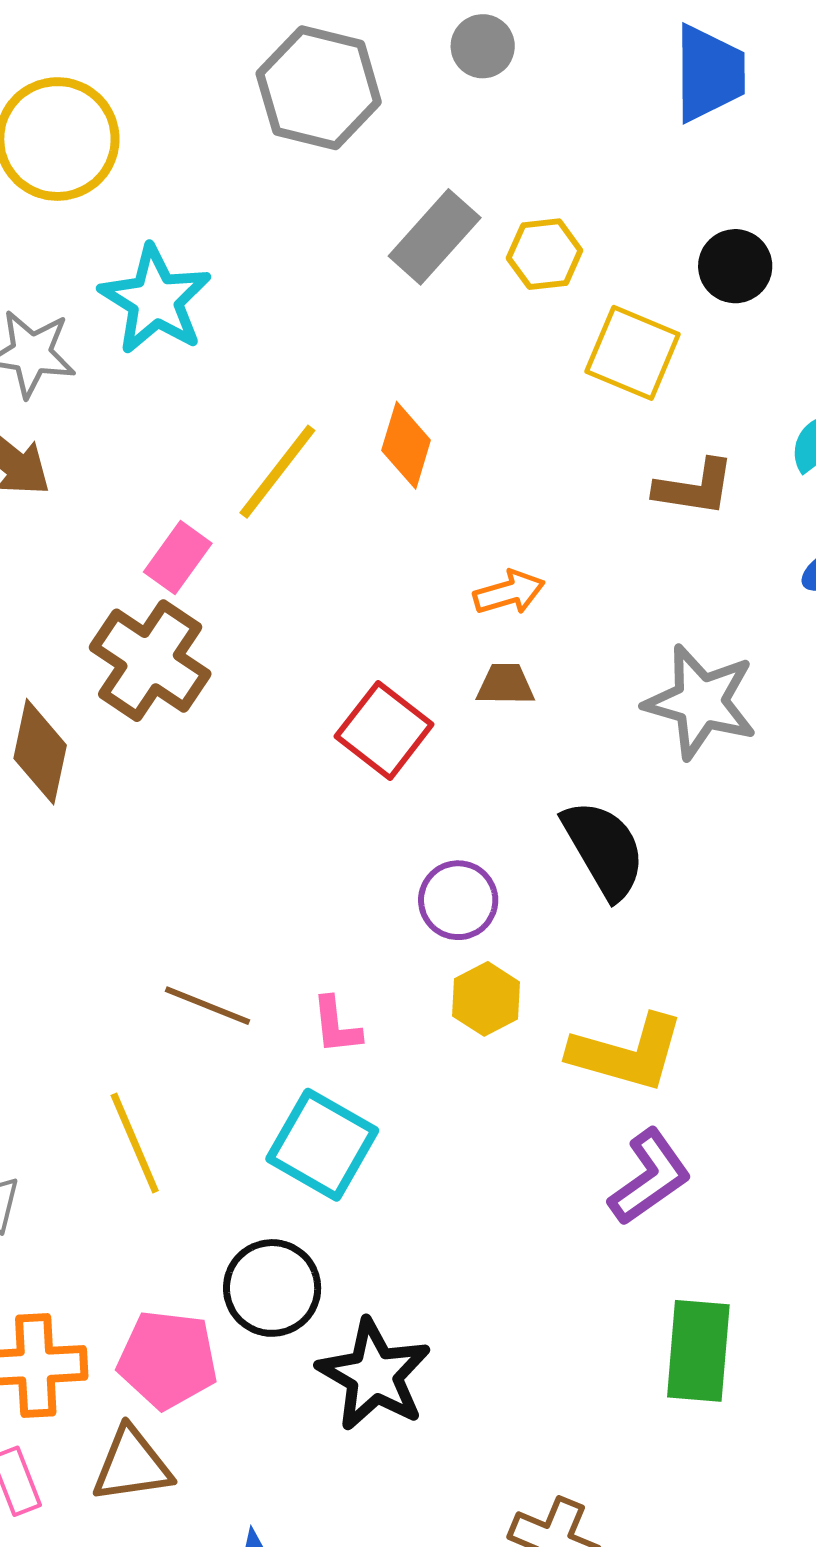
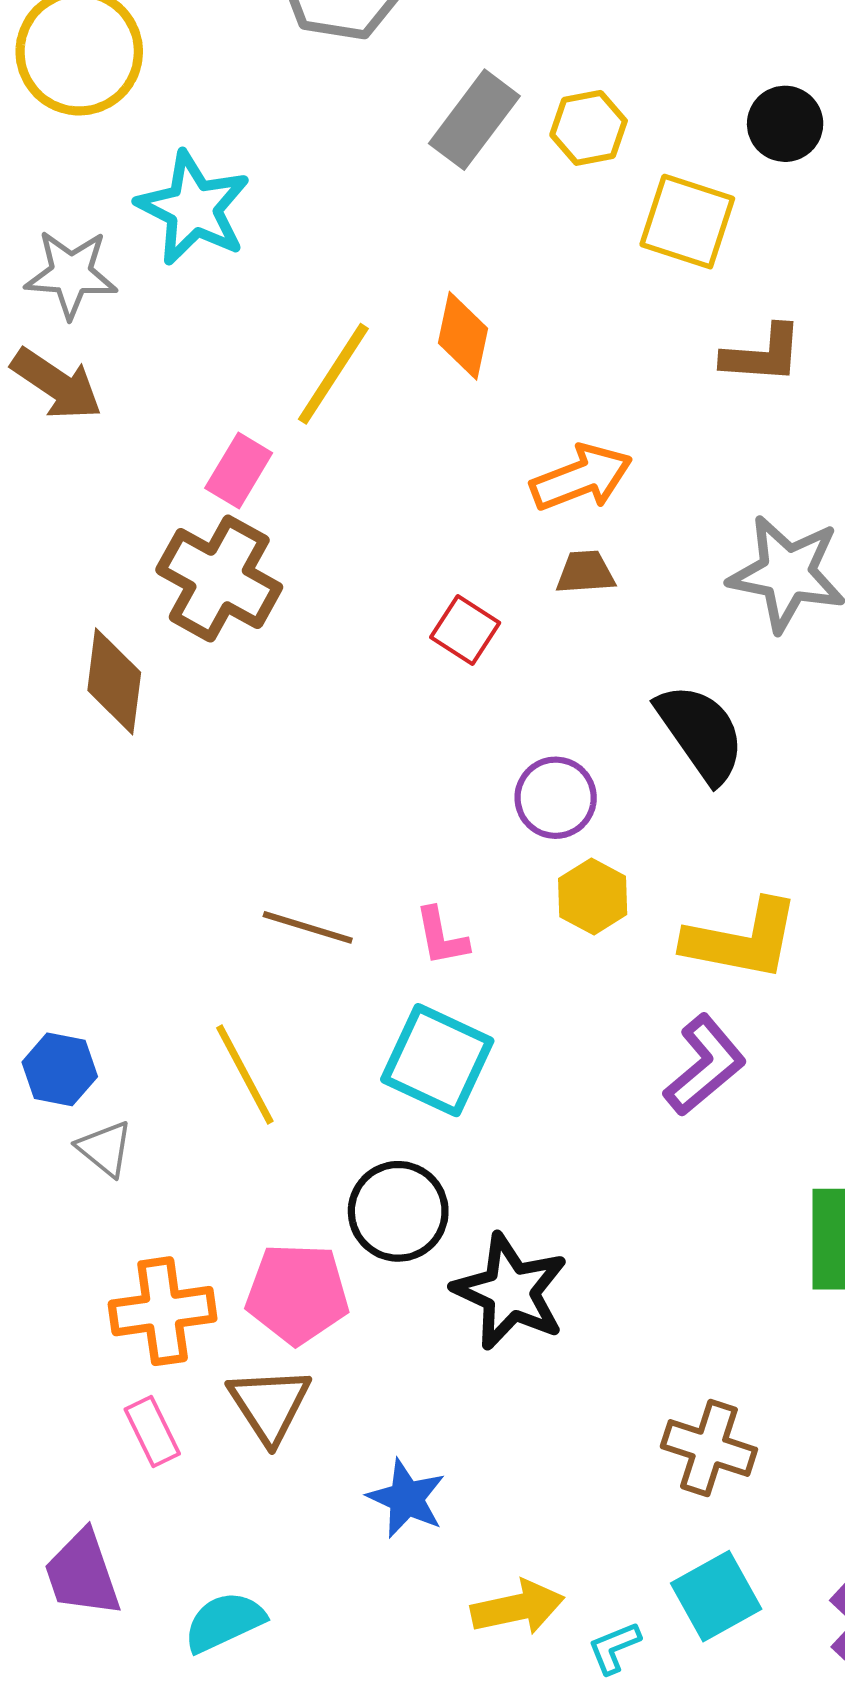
orange arrow: (509, 592) -> (581, 478), size x1.4
red square: (384, 730) -> (465, 630), size x0.7
purple L-shape: (650, 1177) -> (705, 1065), moved
brown triangle: (132, 1465) -> (270, 1405), turned -50

